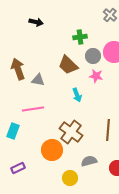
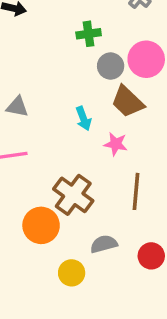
brown trapezoid: (68, 65) -> (128, 102), moved
pink star: (96, 76) -> (116, 144), moved
cyan arrow: (77, 95) -> (83, 119), moved

